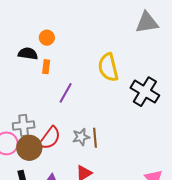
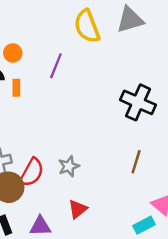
yellow semicircle: (108, 67) -> (87, 26), moved
purple line: (66, 93) -> (56, 66), moved
brown line: (95, 138) -> (136, 162), moved, turned 30

